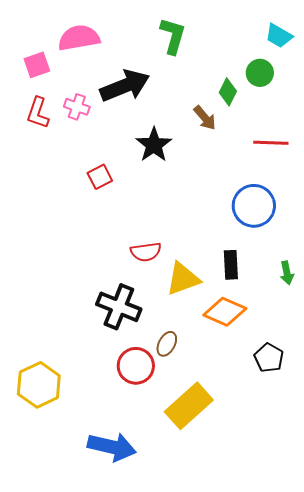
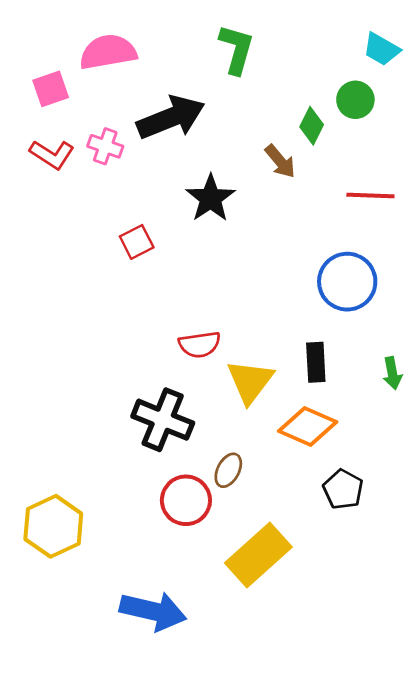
red L-shape: (38, 113) -> (52, 154), turned -76
yellow triangle: (183, 279) -> (250, 381), turned -33
black pentagon: (269, 358) -> (343, 489), moved

